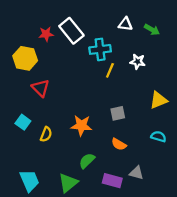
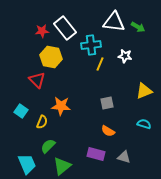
white triangle: (125, 24) -> (114, 22), size x1.6
yellow hexagon: (25, 58) -> (51, 57), moved
orange star: (81, 126) -> (61, 106), moved
green semicircle: (87, 161) -> (48, 146), moved
purple rectangle: (112, 181) -> (96, 154), moved

